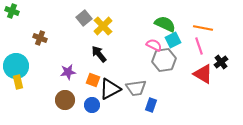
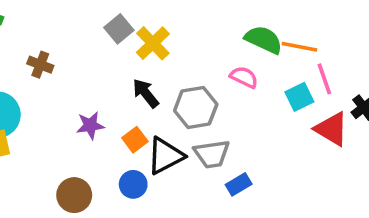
orange line: (203, 28) -> (299, 47), moved
cyan square: (173, 40) -> (299, 97), moved
gray hexagon: (164, 60) -> (196, 108), moved
orange square: (93, 80) -> (135, 140), turned 32
brown circle: (65, 100) -> (74, 195), moved
blue rectangle: (151, 105) -> (239, 184), turned 40

